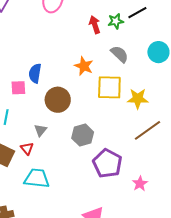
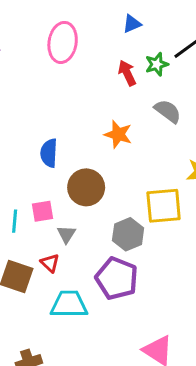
yellow square: (109, 87) -> (164, 206), moved
pink square: (18, 88) -> (43, 211), moved
purple pentagon: (107, 163) -> (117, 278), moved

